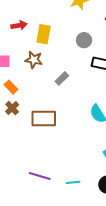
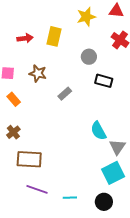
yellow rectangle: (44, 34) -> (54, 36), moved
brown cross: (12, 108) -> (13, 132), moved
brown rectangle: (44, 119) -> (29, 159), moved

